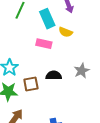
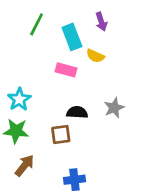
brown square: (31, 84) -> (61, 134), moved

